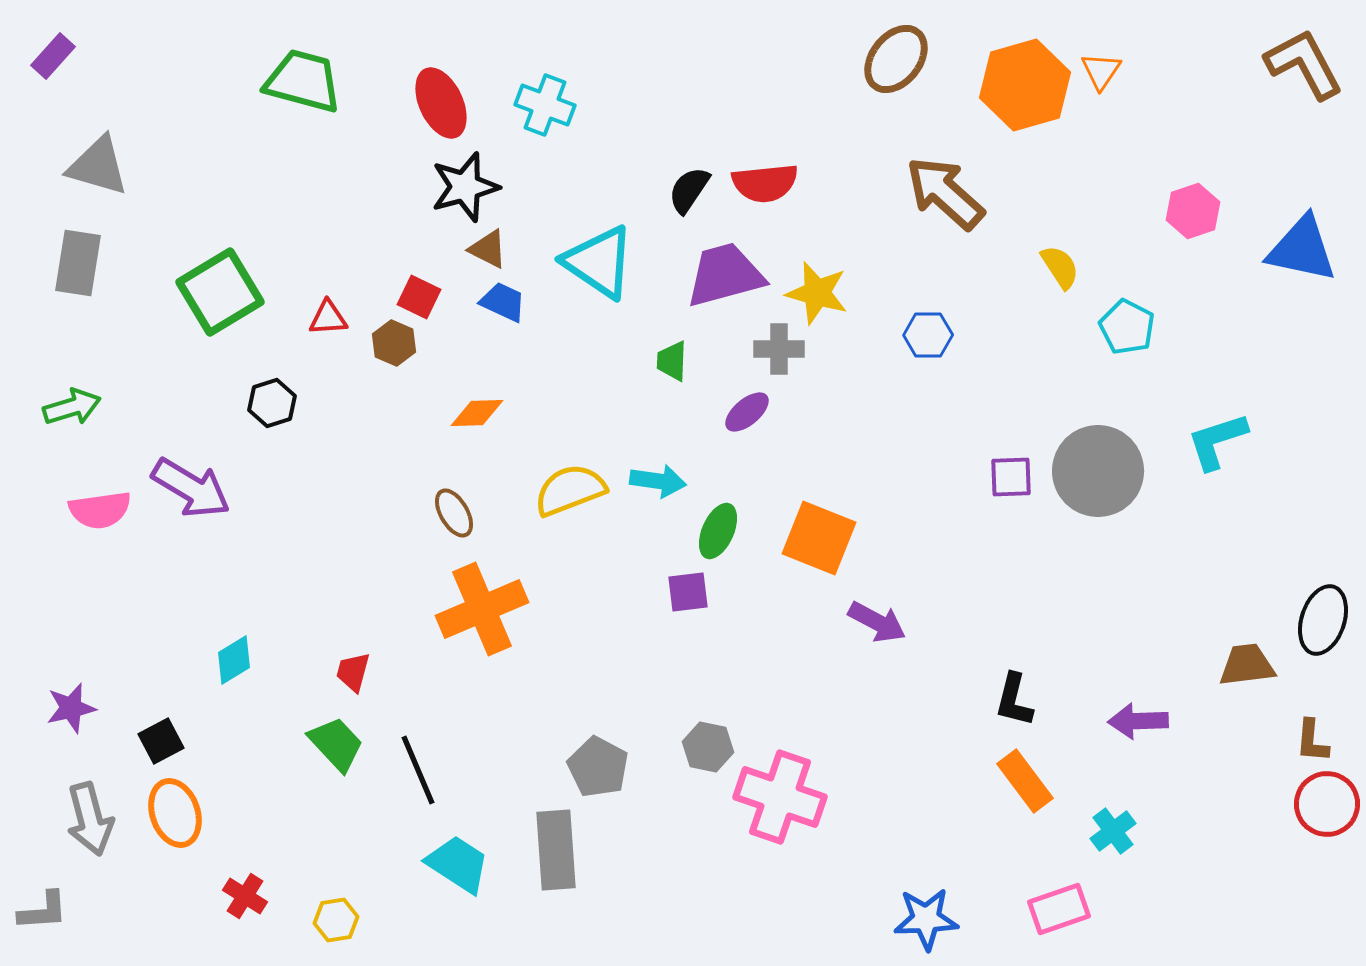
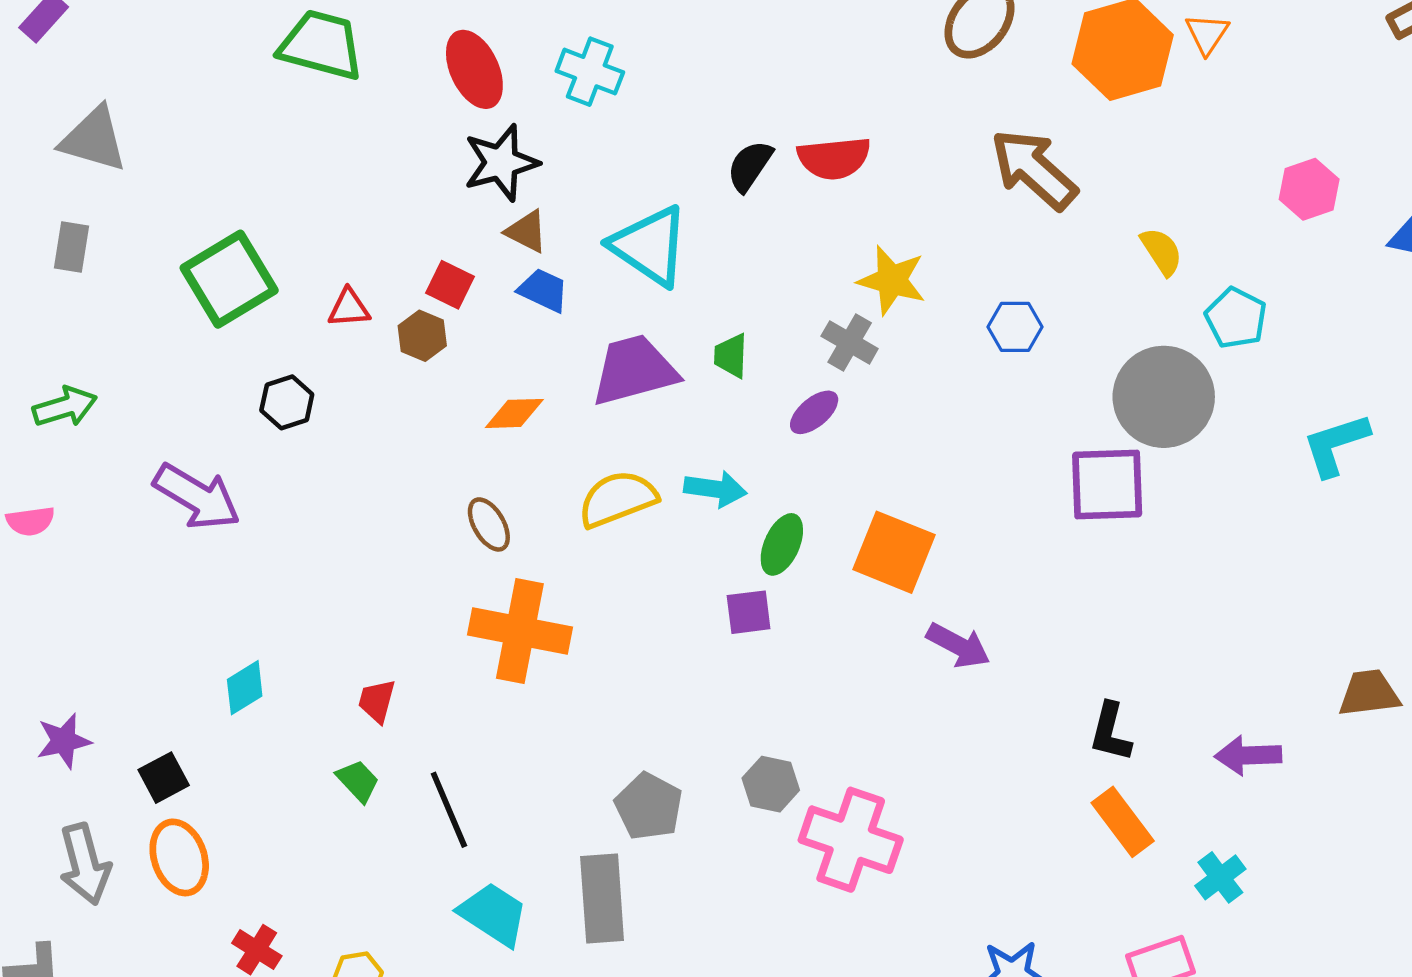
gray rectangle: (78, 263) -> (71, 247), size x0.7
purple trapezoid: (725, 275) -> (634, 370), moved
gray cross: (779, 349) -> (850, 342), turned 30
gray circle: (1098, 471) -> (1164, 397), moved
purple square: (1011, 477) -> (1107, 485), size x1.6
pink semicircle: (100, 510) -> (30, 521), moved, size x0.7
orange cross: (482, 609) -> (520, 631), turned 34
green trapezoid: (336, 744) -> (358, 781), size x0.7

